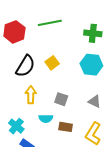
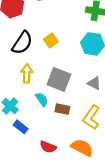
gray square: (61, 99) -> (59, 79), size x1.6
cyan semicircle: (46, 119) -> (42, 99), turned -128

